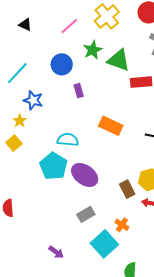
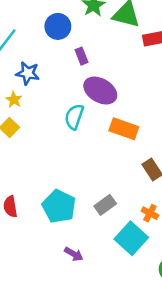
orange rectangle: (111, 126) -> (124, 129), moved
cyan semicircle: (68, 140) -> (74, 117), turned -70
cyan pentagon: (53, 166) -> (59, 206), moved
purple ellipse: (85, 175) -> (100, 91), moved

